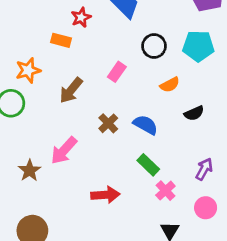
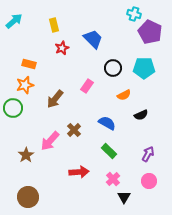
orange rectangle: (61, 40) -> (29, 64), moved
brown cross: (108, 123) -> (74, 130), moved
pink cross: (165, 191) -> (113, 179), moved

